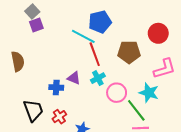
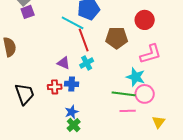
blue cross: (56, 87) -> (72, 84), moved
pink circle: (117, 93) -> (145, 94), moved
green line: (136, 110) -> (124, 94), turned -45
red cross: (59, 117) -> (55, 87), moved, turned 32

